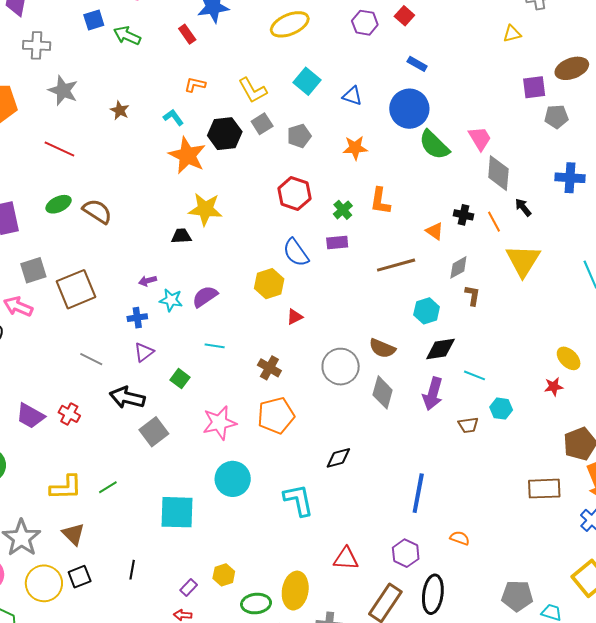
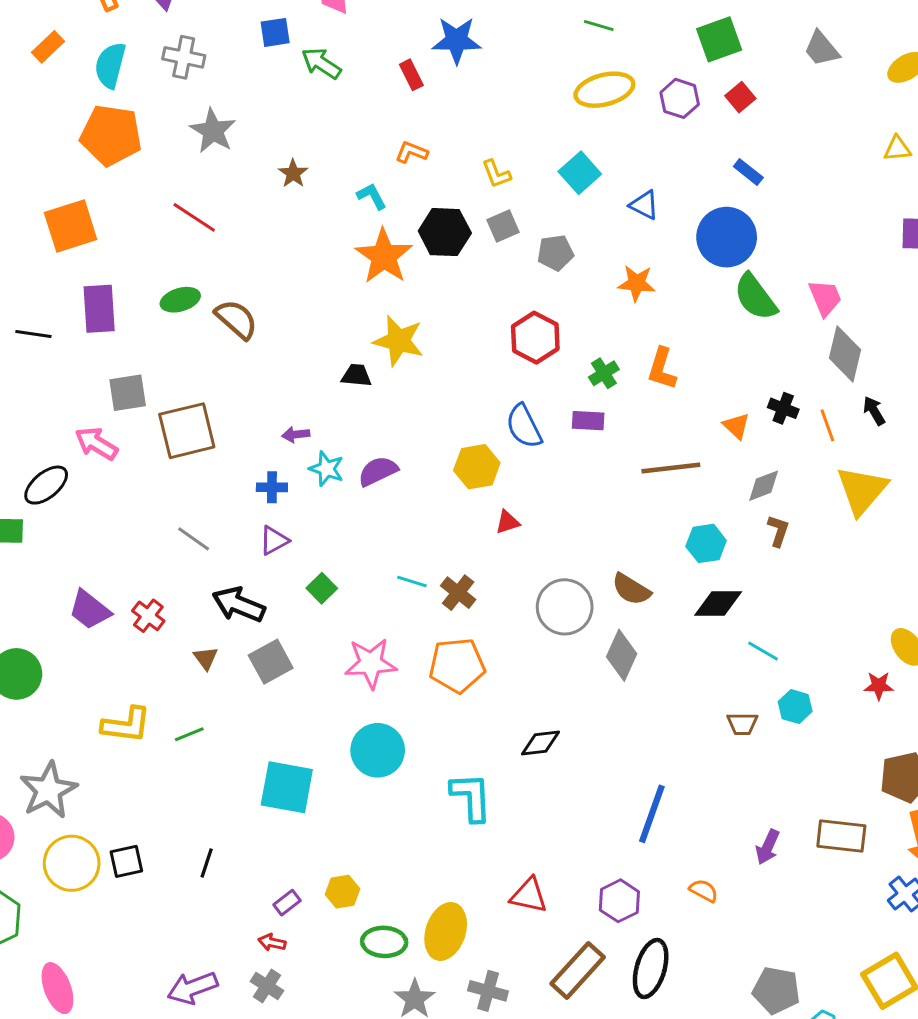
yellow ellipse: (290, 24) -> (604, 90), moved
yellow L-shape: (253, 90) -> (496, 174), size x0.7
cyan line: (215, 346) -> (412, 581), moved
purple arrow: (433, 394) -> (768, 847), moved, size x0.7
brown triangle: (73, 534) -> (206, 658), moved, size x0.7

